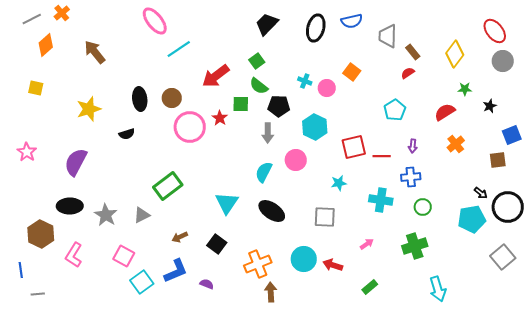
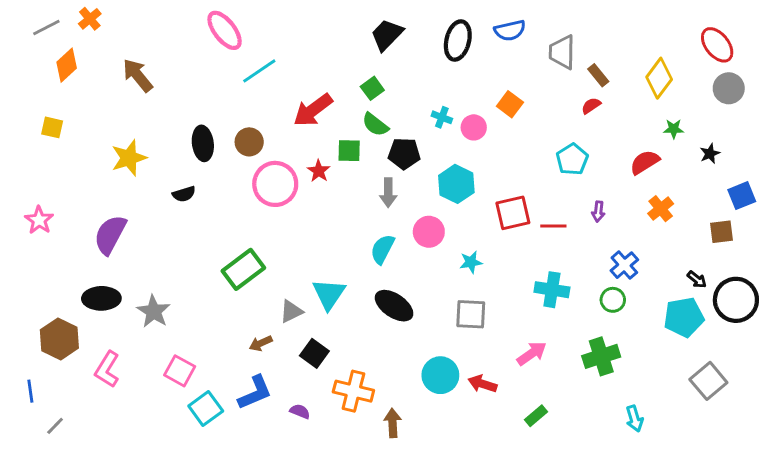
blue cross: (411, 177) -> (624, 265), moved, turned -36
cyan star: (339, 183) -> (471, 262), moved
gray triangle: (142, 215) -> (291, 311), moved
pink arrow: (367, 244) -> (532, 353), size x1.5
gray square: (503, 257) -> (708, 381), moved
orange cross: (258, 264) -> (353, 391), moved, turned 36
cyan arrow: (438, 289) -> (635, 419), size x0.7
gray line: (38, 294) -> (55, 426), turned -40

